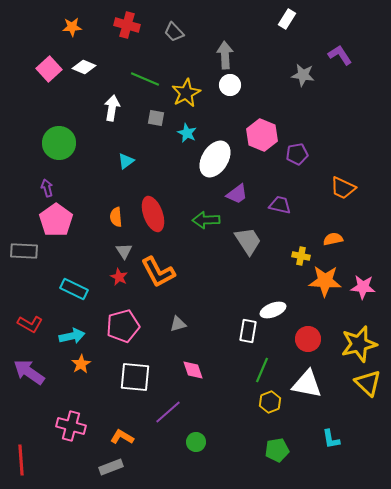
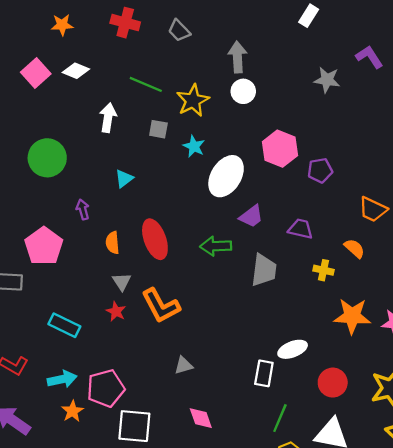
purple arrow: (47, 188) -> (83, 209), moved
orange semicircle: (333, 239) -> (354, 248), moved, turned 54
gray trapezoid: (248, 241) -> (264, 270), turned 40
yellow cross: (301, 256) -> (323, 270), moved
pink pentagon: (123, 326) -> (106, 388), moved

